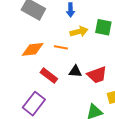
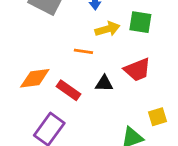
orange diamond: (33, 49) -> (35, 78), moved
red trapezoid: (97, 75) -> (137, 70), moved

